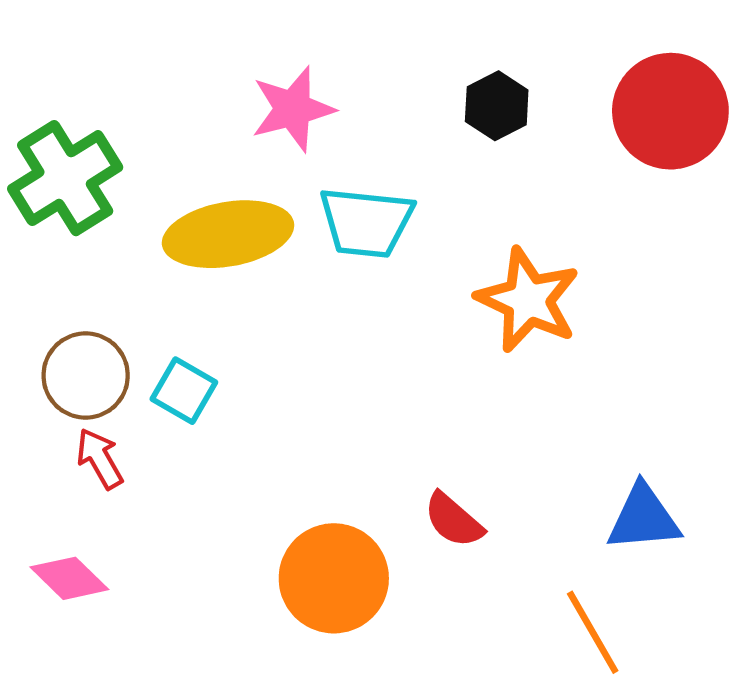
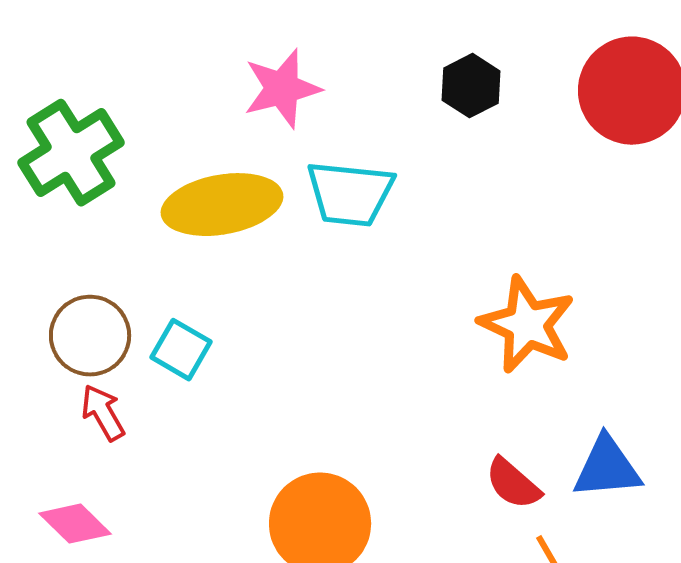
orange star: (528, 300) -> (527, 325), moved
red semicircle: (454, 520) -> (513, 484), moved

